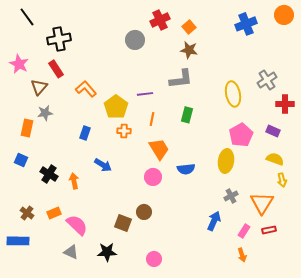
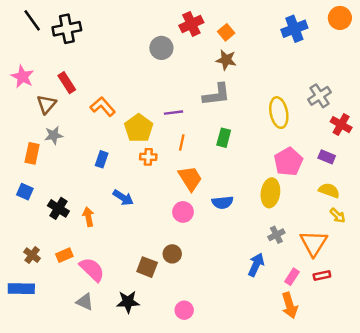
black cross: (59, 39) -> (67, 29), moved
red cross: (285, 104) -> (341, 125), turned 30
yellow arrow: (282, 180) -> (337, 216), turned -32
orange arrow: (242, 255) -> (290, 305), size x1.5

